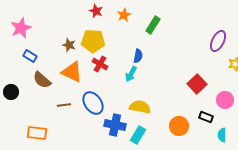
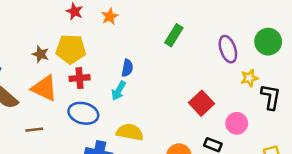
green rectangle: (153, 25) -> (174, 35), moved
purple ellipse: (218, 41) -> (228, 49), turned -45
red cross: (100, 64) -> (80, 78), turned -35
blue ellipse: (93, 103) -> (83, 113), moved, turned -40

